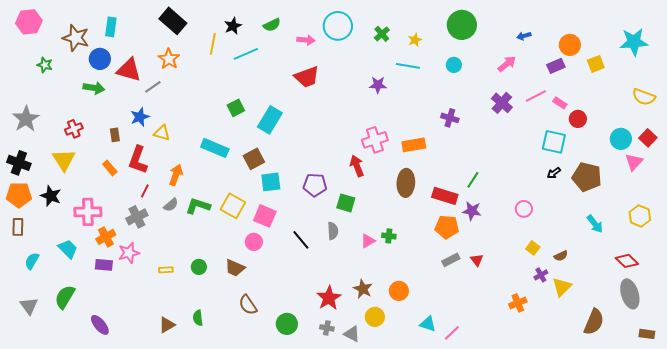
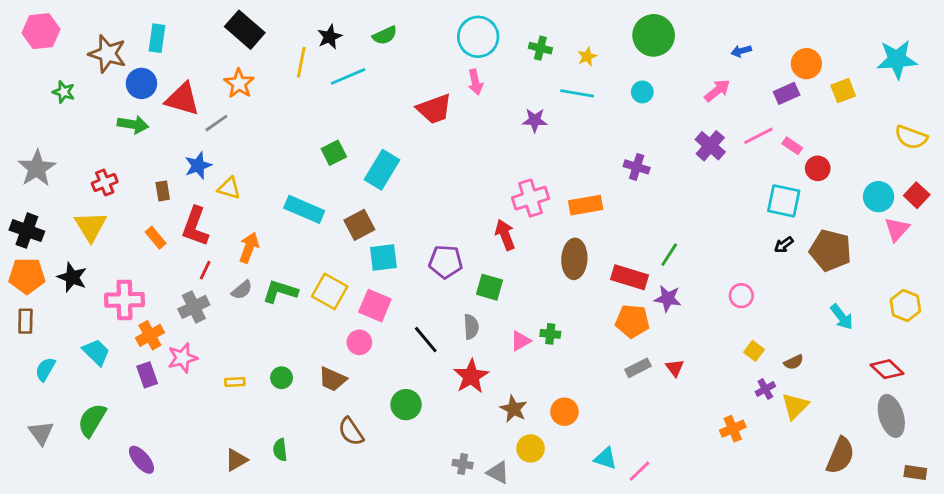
green cross: (382, 34) -> (540, 48), turned -35
pink arrow: (306, 40) -> (475, 82), moved, turned 72
purple rectangle: (104, 265) -> (147, 375), turned 66
red star: (329, 298) -> (471, 376), moved
green circle: (287, 324) -> (406, 405), moved

